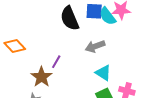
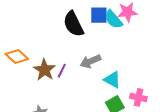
gray arrow: (95, 46) -> (90, 61), moved
brown star: (41, 77) -> (44, 70), moved

